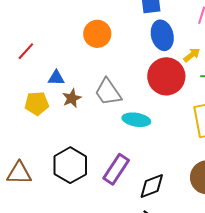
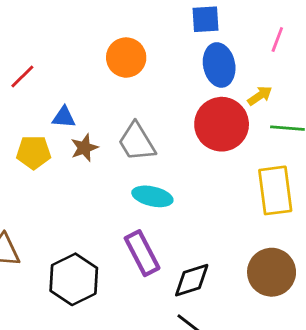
cyan ellipse: (136, 120) -> (152, 196), moved
black hexagon: (70, 165) -> (74, 279), moved
purple rectangle: (116, 169) -> (142, 253), turned -64

